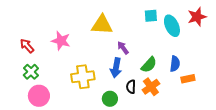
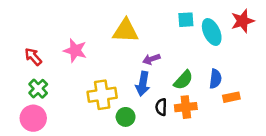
purple arrow: (123, 48) -> (151, 59), turned -72
orange cross: (151, 87) -> (186, 107), turned 30
pink circle: (39, 96) -> (33, 118), moved
green circle: (110, 99) -> (126, 117), moved

